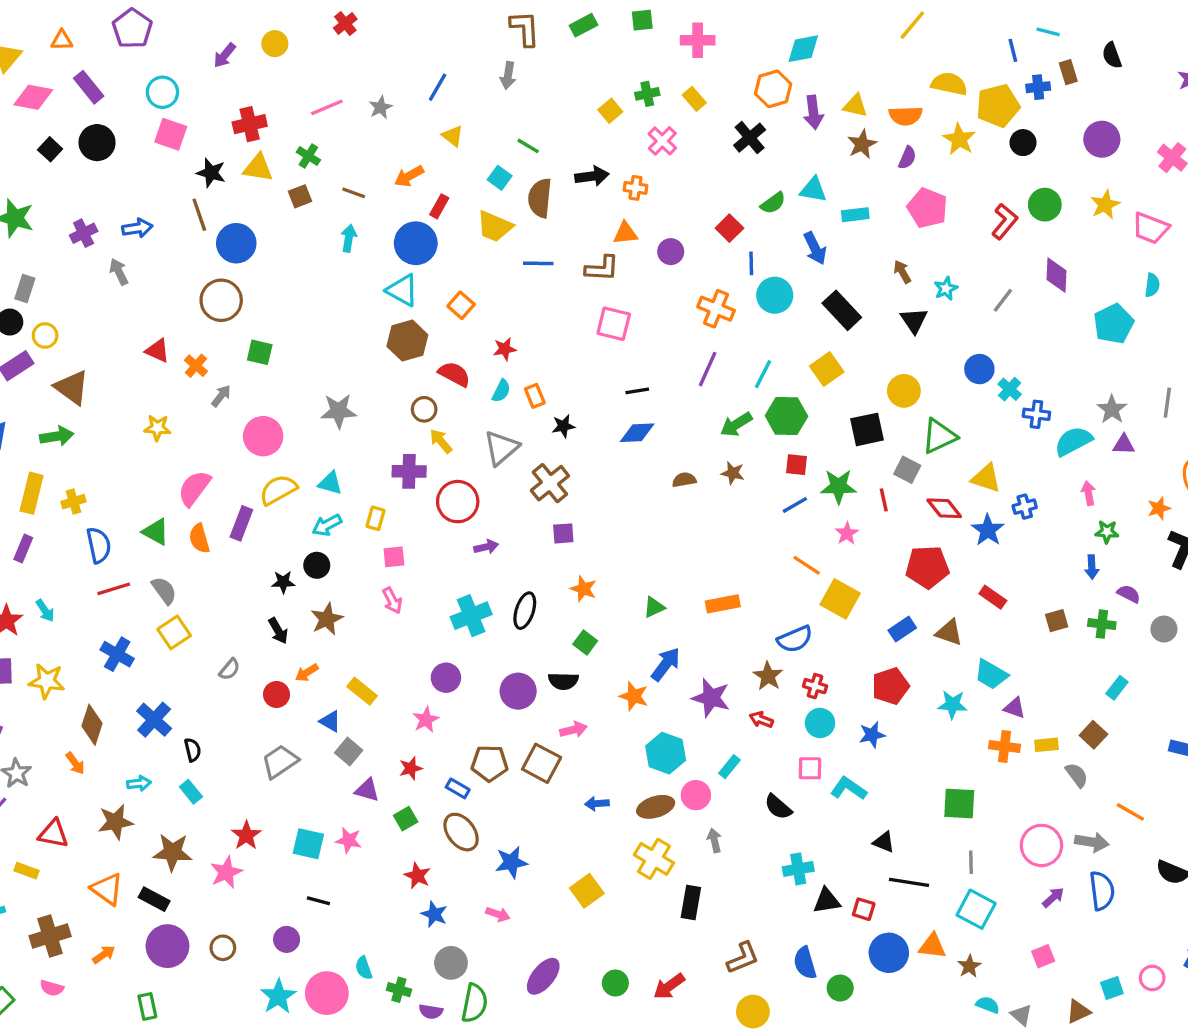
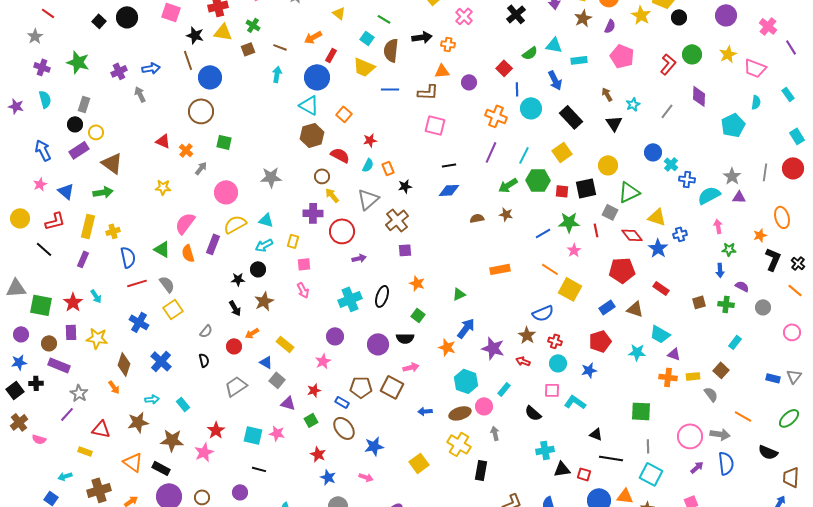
red square: (797, 465) -> (562, 191), moved
orange rectangle: (723, 604) -> (500, 269), moved
black semicircle: (193, 750) -> (204, 360), moved

